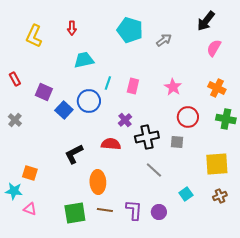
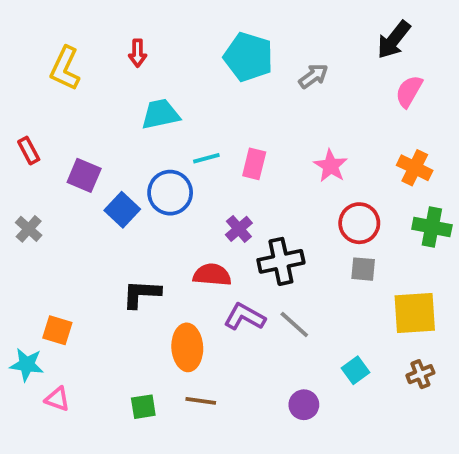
cyan line: (108, 83) -> (206, 158), turned 56
gray square: (177, 142) -> (363, 269), moved
black L-shape: (74, 154) -> (141, 294), turned 30
purple L-shape: (134, 210) -> (245, 317), moved, turned -65
green square: (75, 213) -> (143, 407), size x0.6

